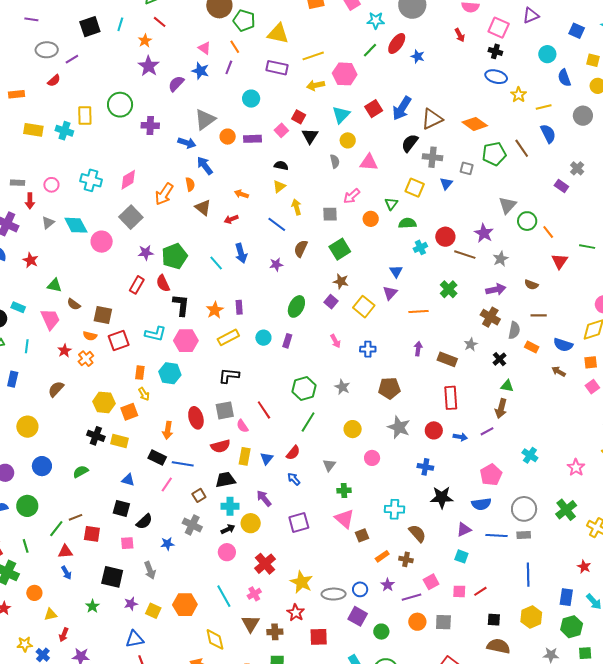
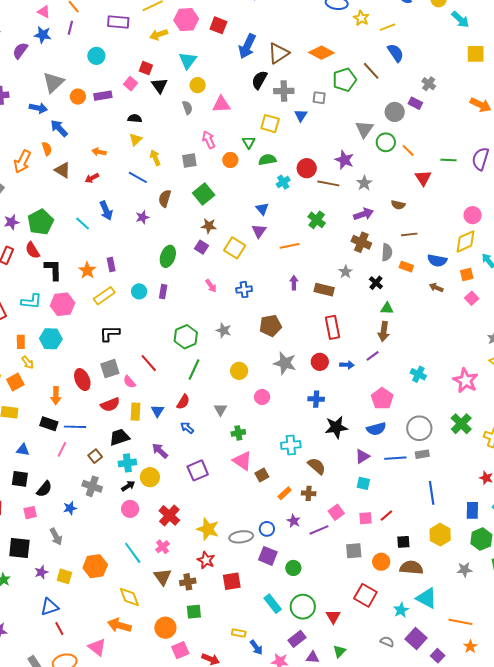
red square: (374, 109) -> (218, 25), moved, turned -30
gray circle: (583, 116) -> (395, 112), moved
pink arrow: (352, 196) -> (209, 140), turned 114
pink star: (576, 467) -> (466, 381), size x1.4
orange circle: (417, 622) -> (381, 562), moved

